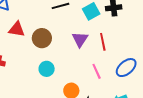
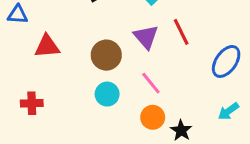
brown circle: (42, 38) -> (106, 55), moved
pink line: (97, 71) -> (151, 83), moved

